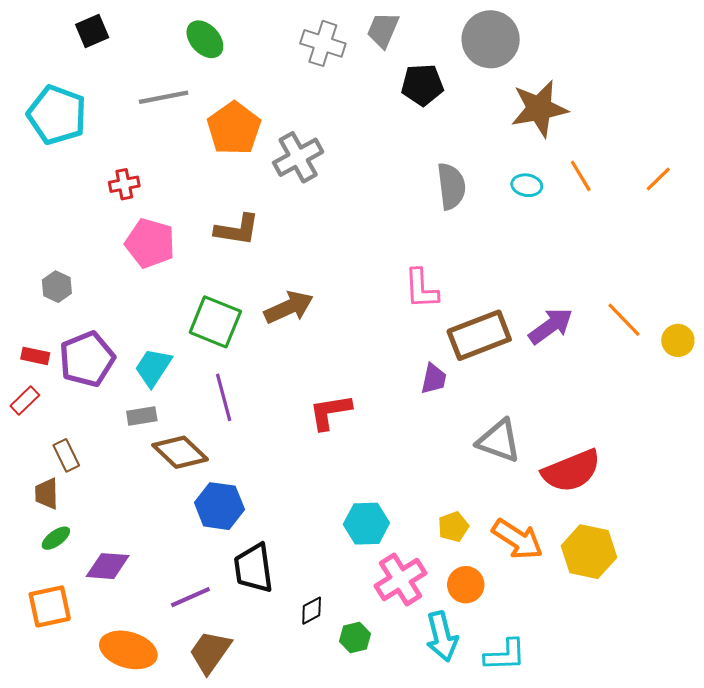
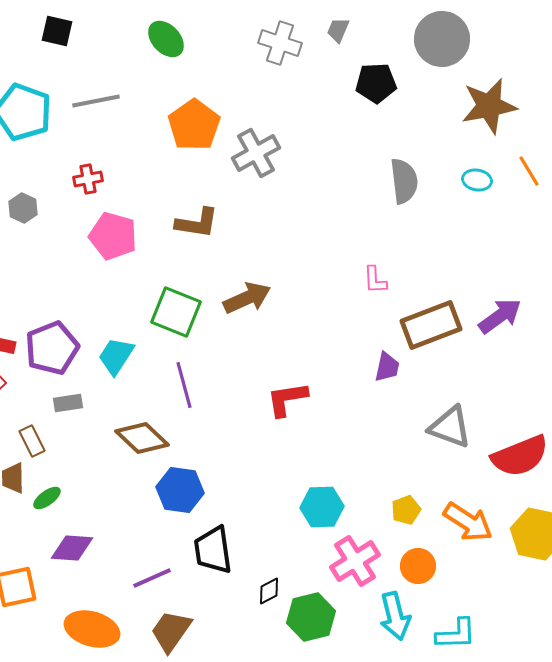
gray trapezoid: (383, 30) -> (338, 30), size x0.7
black square: (92, 31) -> (57, 31), turned 36
gray line: (164, 97) -> (96, 101), moved
gray hexagon: (57, 287) -> (23, 208), moved
pink L-shape: (421, 289) -> (375, 280), size x0.7
gray rectangle: (142, 416) -> (68, 403), moved
green ellipse: (56, 538) -> (47, 498), moved
green hexagon: (355, 638) -> (311, 617), size x1.6

